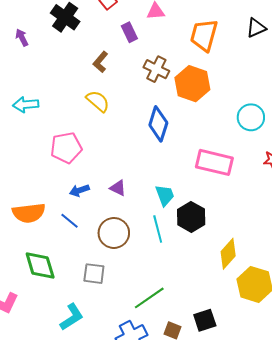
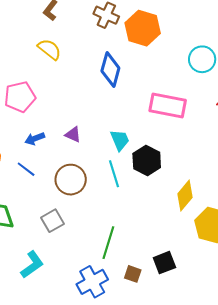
gray square: (94, 274) -> (52, 221), turned -35
green line: (149, 298) -> (108, 243), turned -36

